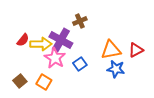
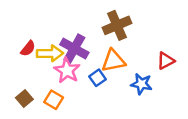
brown cross: (80, 21) -> (117, 25), moved, size x1.6
orange triangle: (111, 50) -> (113, 61), moved

